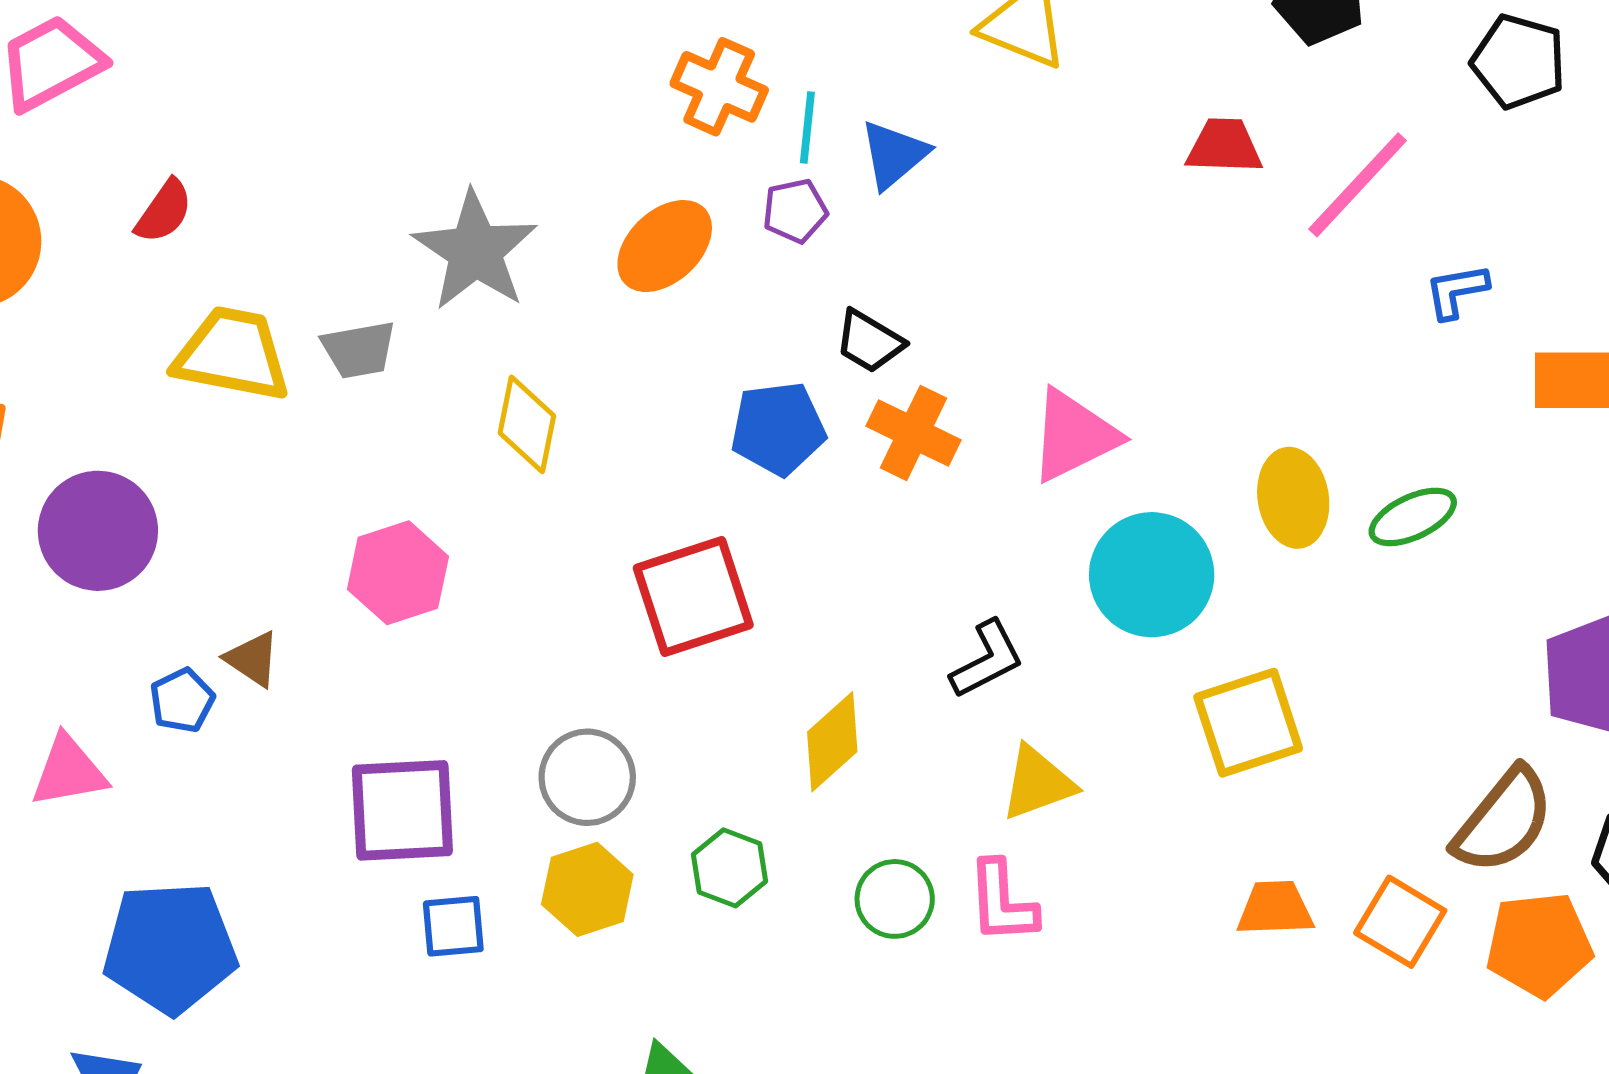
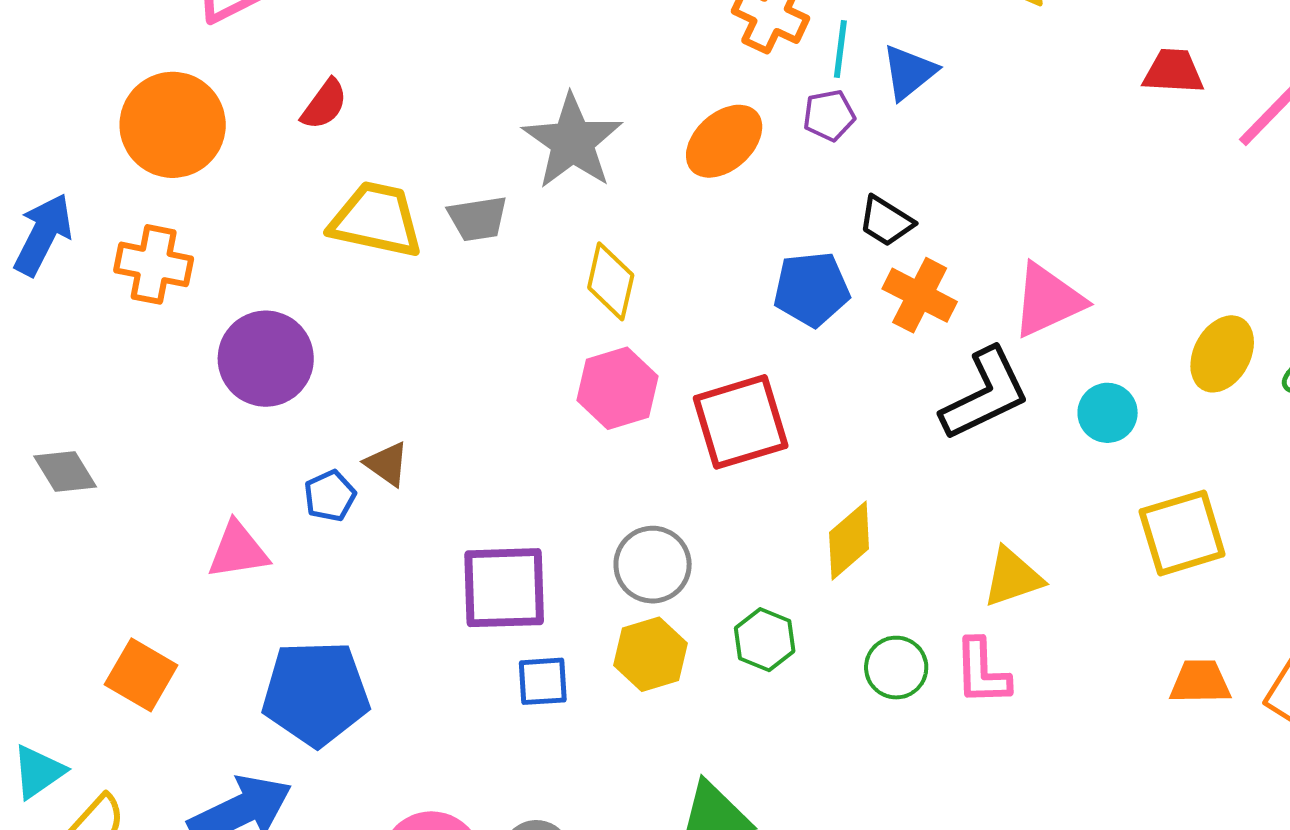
yellow ellipse: (1293, 498) -> (1222, 354), turned 36
pink hexagon: (398, 573) -> (618, 388), moved
cyan circle: (1152, 575) -> (1108, 413), size x0.6
black L-shape: (987, 659) -> (985, 394), moved, size x1.5

